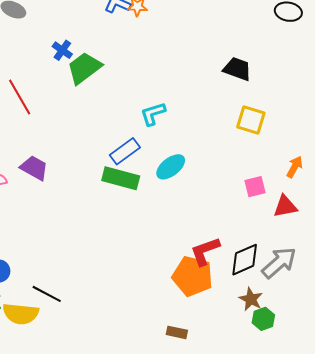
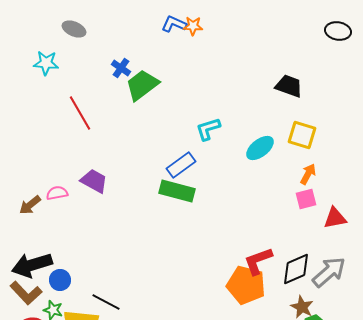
cyan ellipse: (171, 167) -> (260, 148), moved
orange arrow: (295, 167) -> (308, 174), moved

